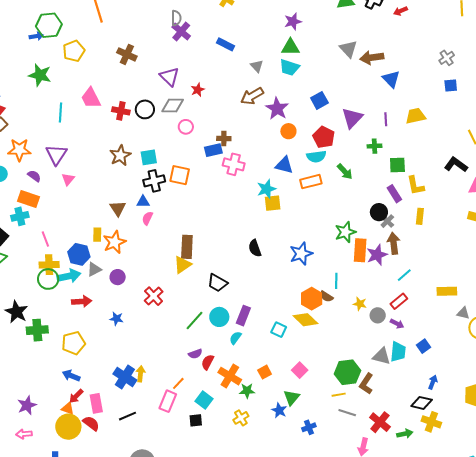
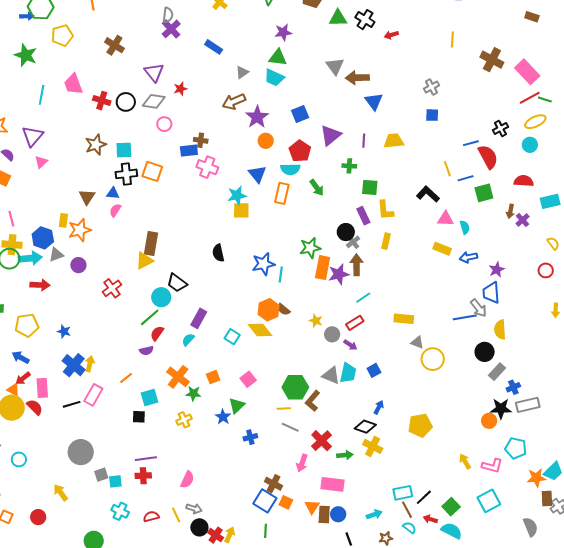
gray triangle: (257, 66) -> (242, 72), turned 32
blue triangle: (284, 165) -> (257, 174), turned 30
orange rectangle: (311, 182) -> (282, 193), turned -70
cyan line: (336, 281) -> (281, 274), moved
cyan circle: (219, 317) -> (161, 297), moved
blue star: (116, 319) -> (64, 331), moved
red semicircle: (208, 362) -> (157, 333), moved
cyan square: (204, 400) -> (149, 398), turned 30
pink rectangle: (168, 401) -> (93, 395), moved

